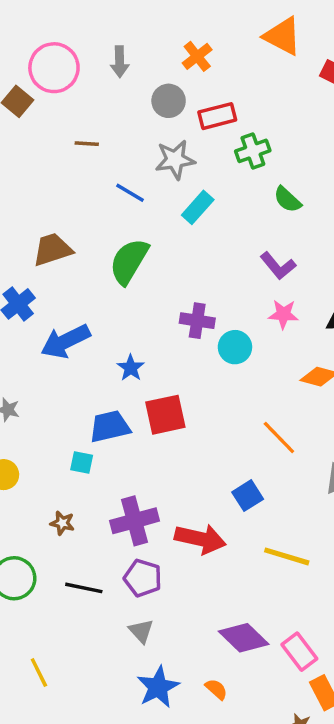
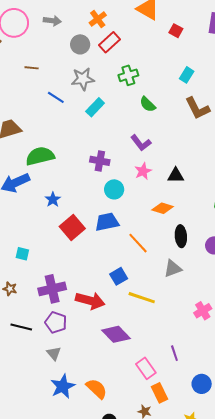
gray arrow: (120, 62) -> (52, 21), turned -84
red rectangle: (217, 116) -> (109, 42), moved, turned -30
green semicircle: (129, 261) -> (40, 156), moved, turned 44
pink star: (283, 314) -> (143, 171), turned -30
purple cross: (197, 321) -> (100, 161), moved
red square: (165, 415) -> (72, 228), turned -30
blue trapezoid: (110, 427) -> (107, 222), moved
yellow line: (287, 556) -> (142, 298), moved
purple diamond: (244, 638) -> (116, 334), moved
orange semicircle: (216, 689) -> (97, 389), size x1.6

